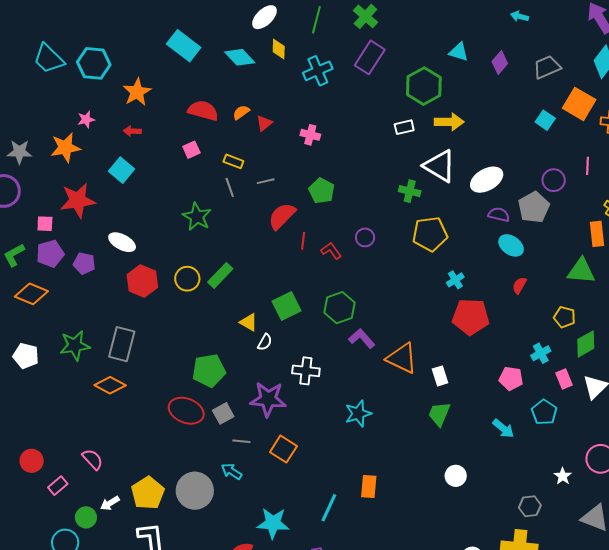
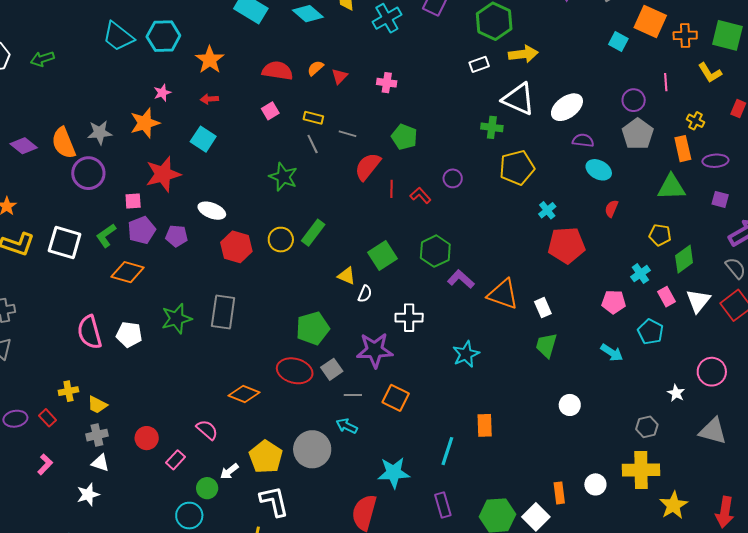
gray line: (266, 181) -> (348, 134), turned 36
gray pentagon: (534, 207) -> (638, 134), moved
orange diamond: (110, 385) -> (244, 394), moved

